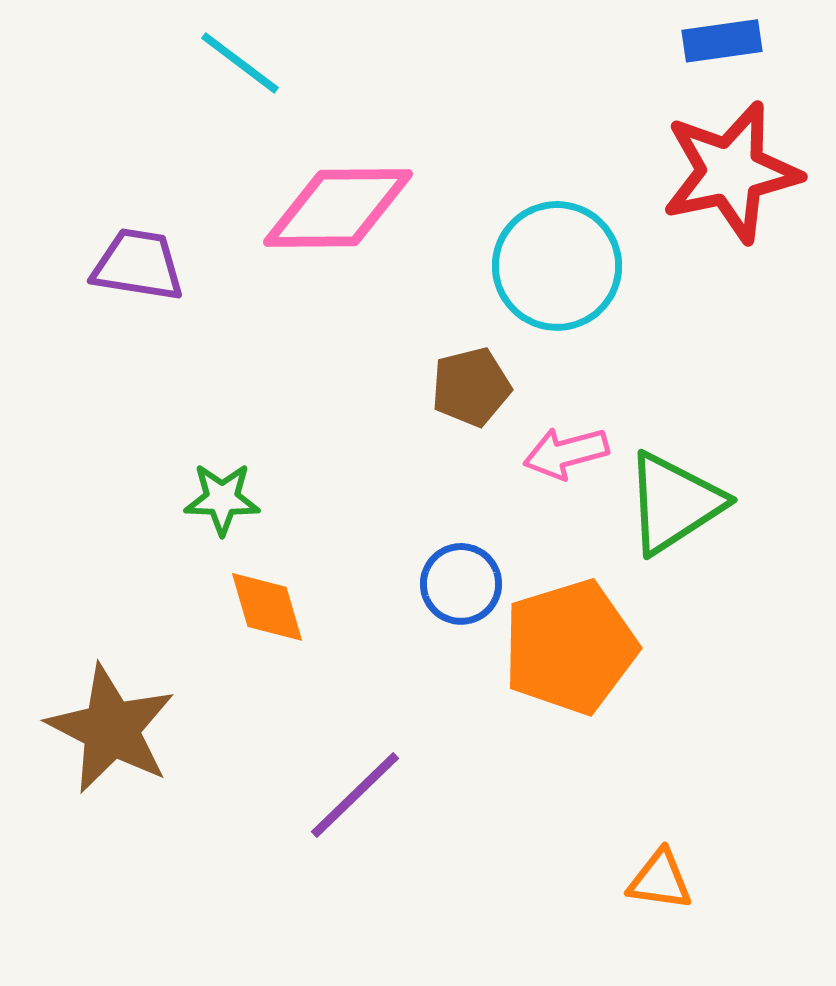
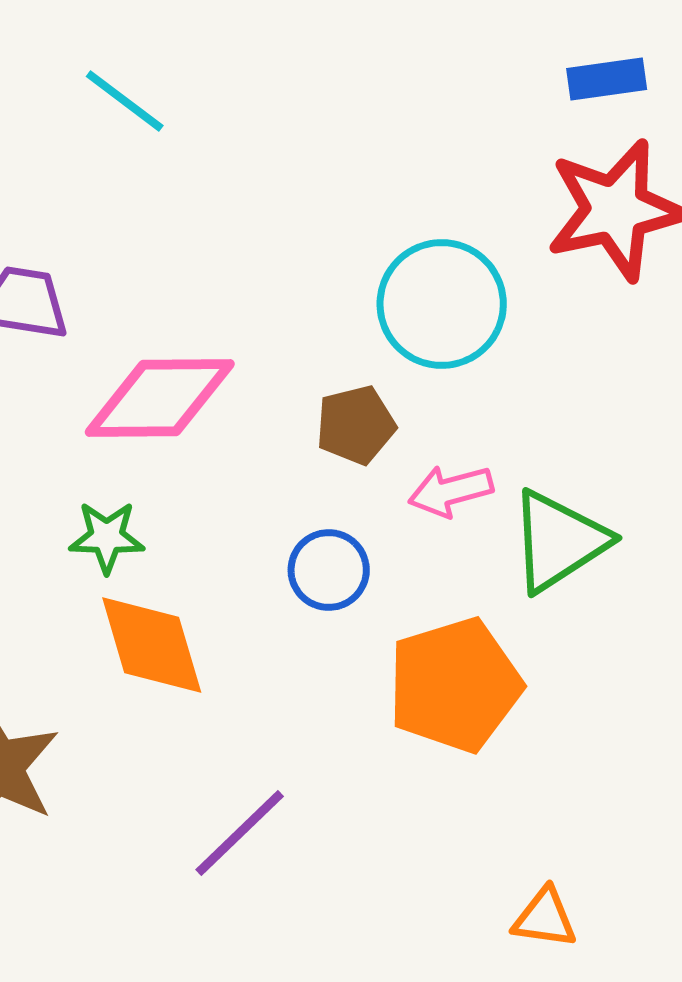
pink diamond: (338, 208) -> (160, 398), moved
blue circle: (461, 584) -> (329, 570), moved
orange diamond: (267, 607) -> (152, 645), size x1.4

